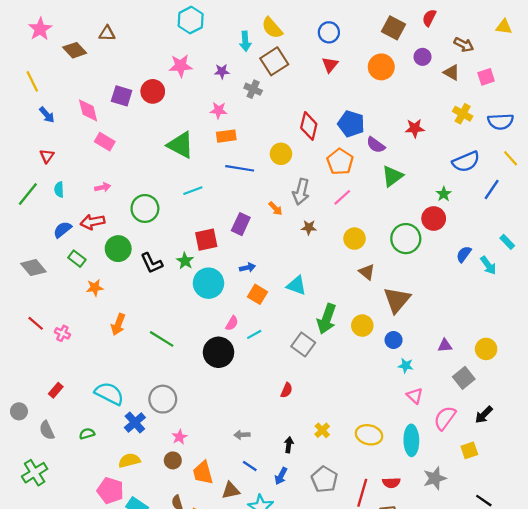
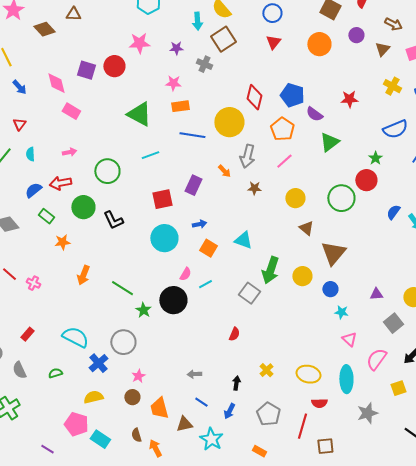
brown triangle: (451, 72) -> (382, 49), turned 42
yellow circle: (281, 154) -> (229, 122), size x1.5
green star: (185, 261) -> (143, 310), moved
red semicircle: (391, 483) -> (319, 403), moved

